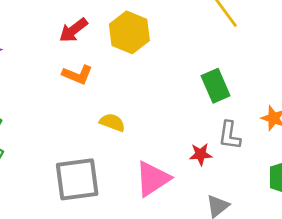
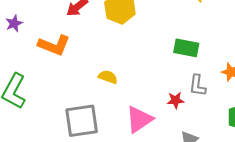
orange L-shape: (77, 75) -> (54, 45), moved, size x1.4
green rectangle: (216, 86) -> (186, 48), turned -55

